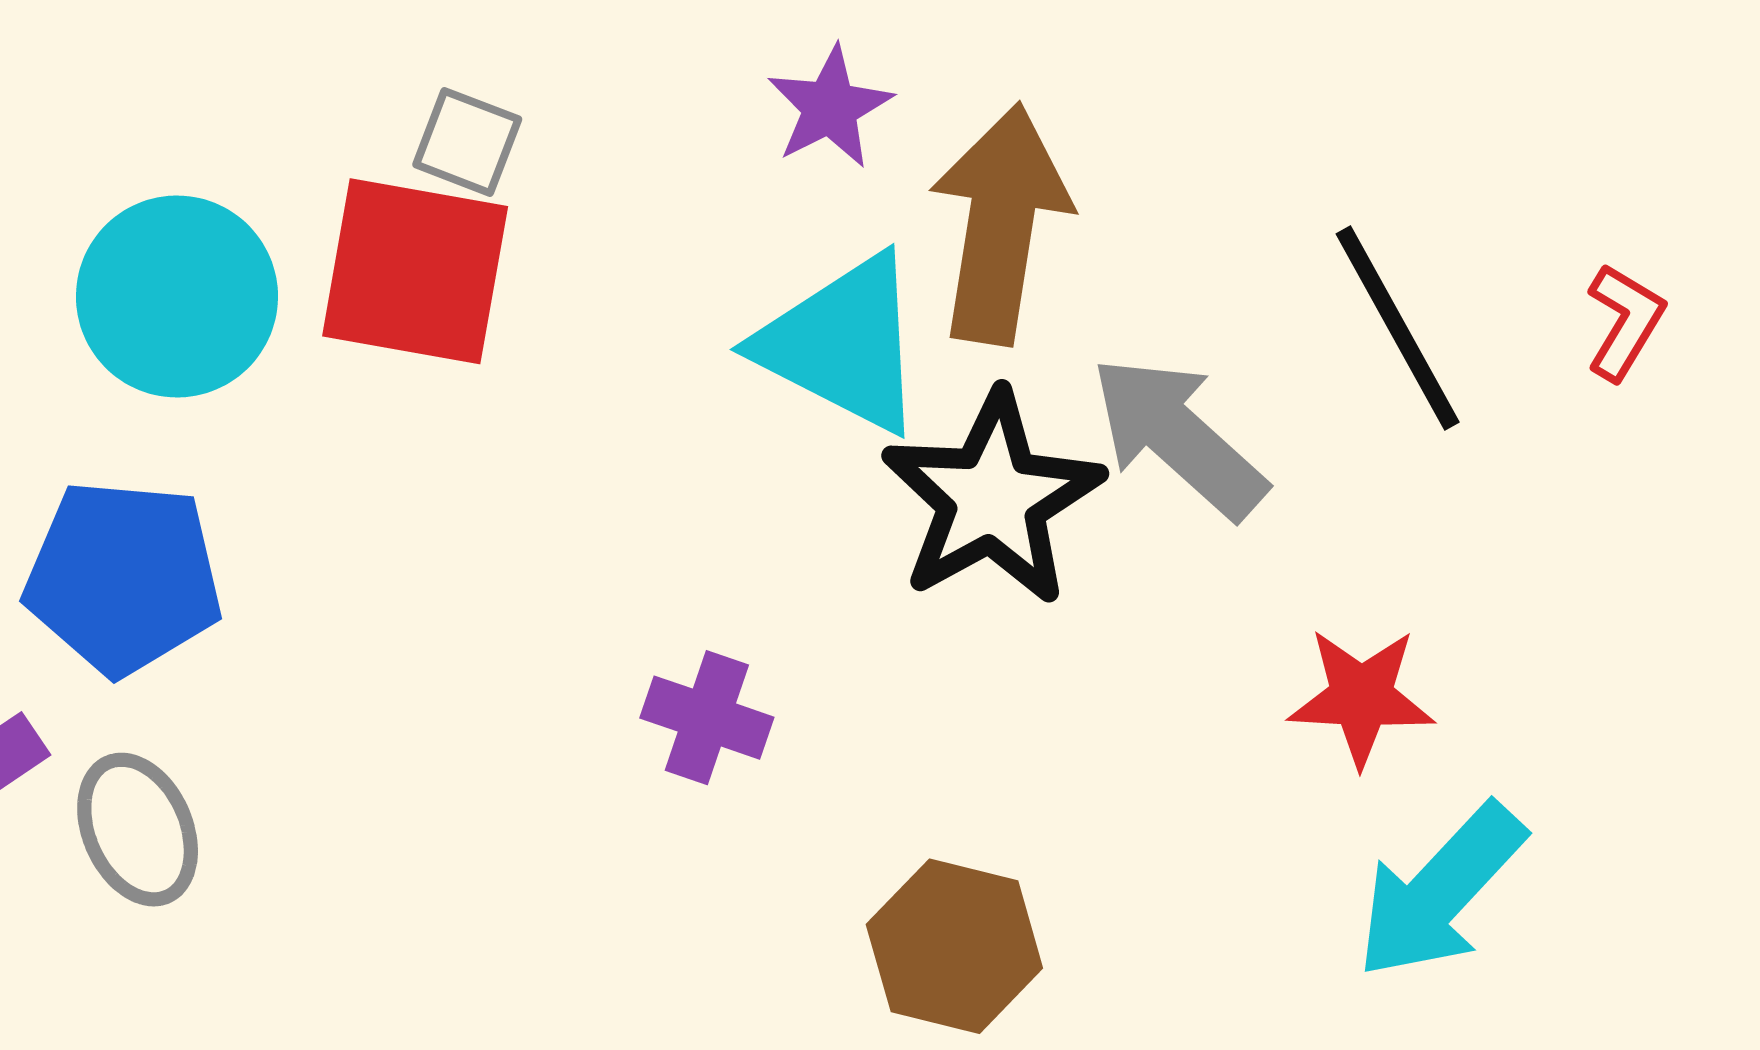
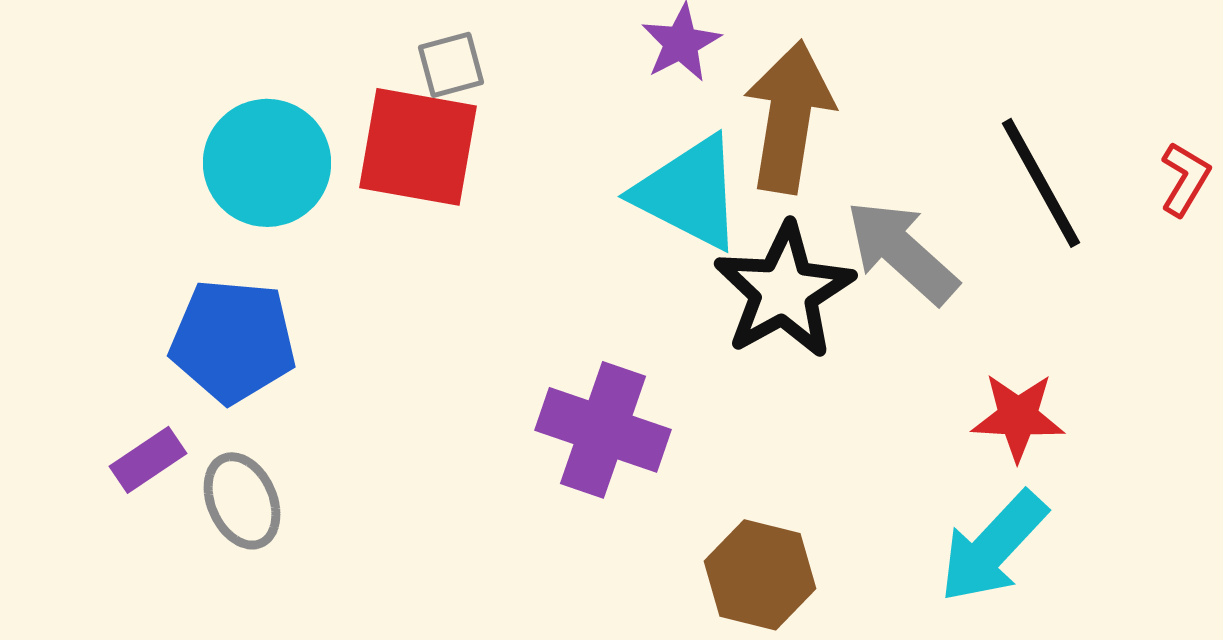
gray square: (467, 142) -> (451, 65), turned -36
purple cross: (707, 718) -> (603, 430), size x1.6
cyan arrow: (1440, 891) -> (993, 547), moved

